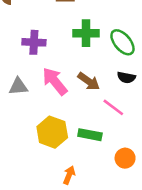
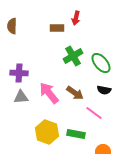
green cross: (86, 33) -> (73, 56), turned -30
purple cross: (34, 42) -> (19, 73), moved

